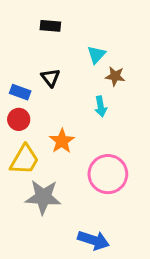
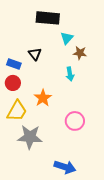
black rectangle: (50, 26) -> (48, 18), moved, size x1.6
pink circle: (108, 174) -> (75, 121), size x0.7

